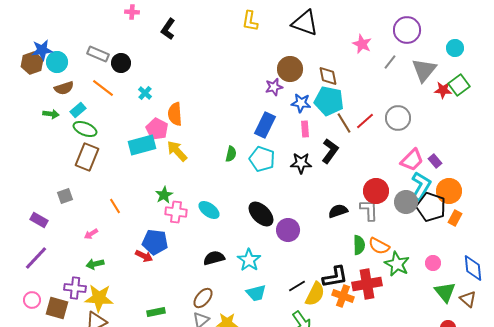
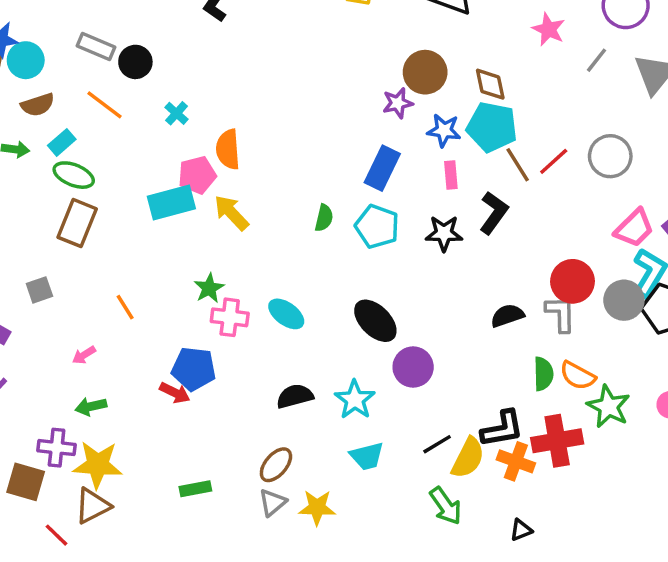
pink pentagon: (157, 129) -> (197, 175), turned 30
purple circle: (288, 230) -> (413, 367), moved

